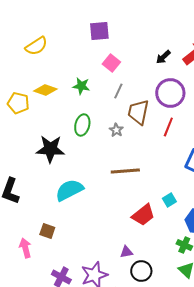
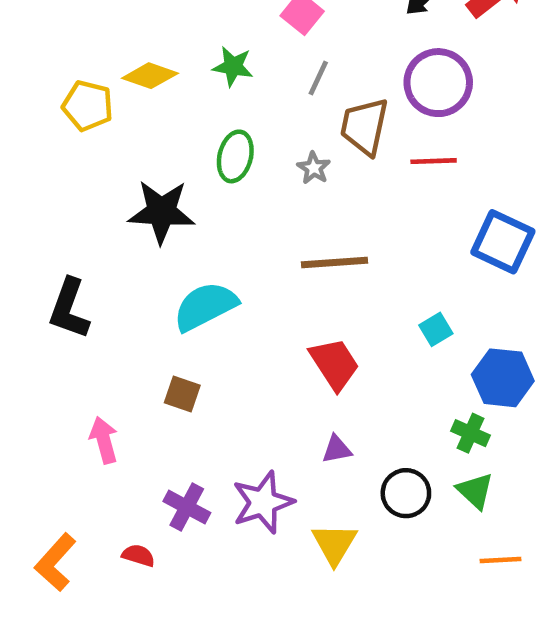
red line: (168, 127) -> (434, 161), turned 66
red trapezoid: (143, 215) -> (334, 364), moved, turned -85
brown square: (47, 231) -> (182, 394), moved
black circle: (141, 271) -> (406, 493), moved

